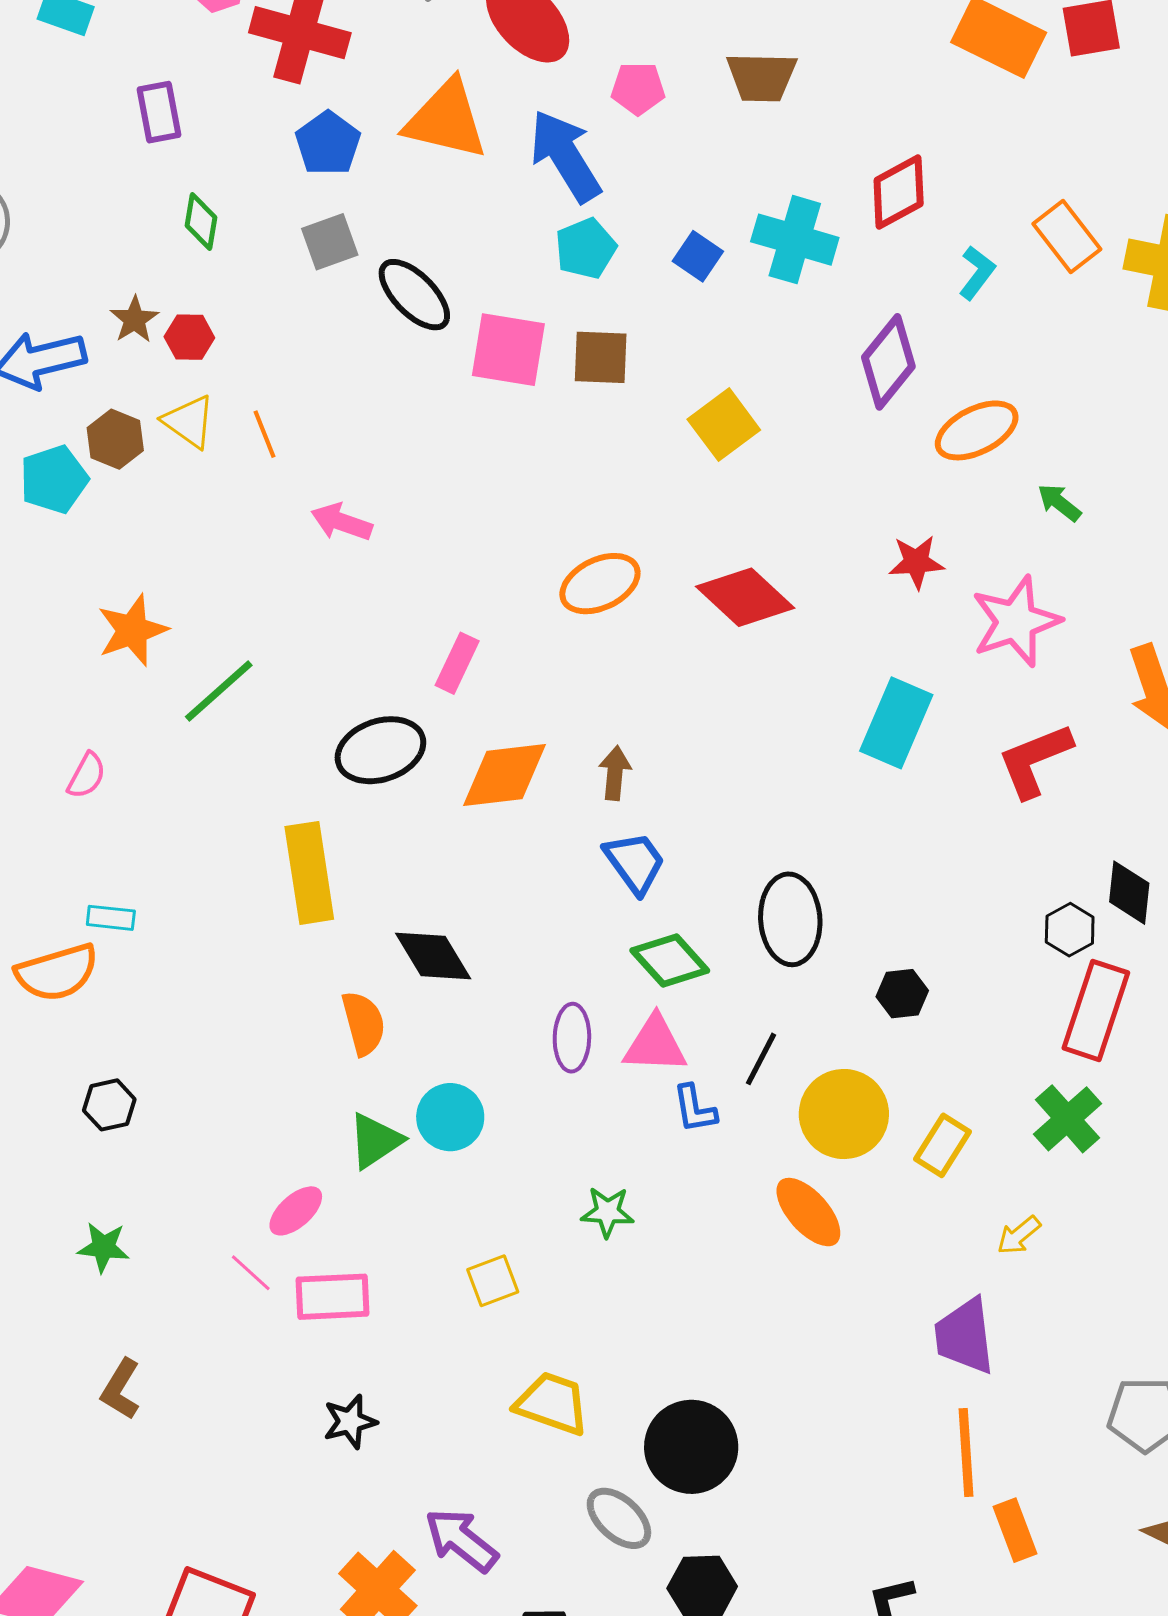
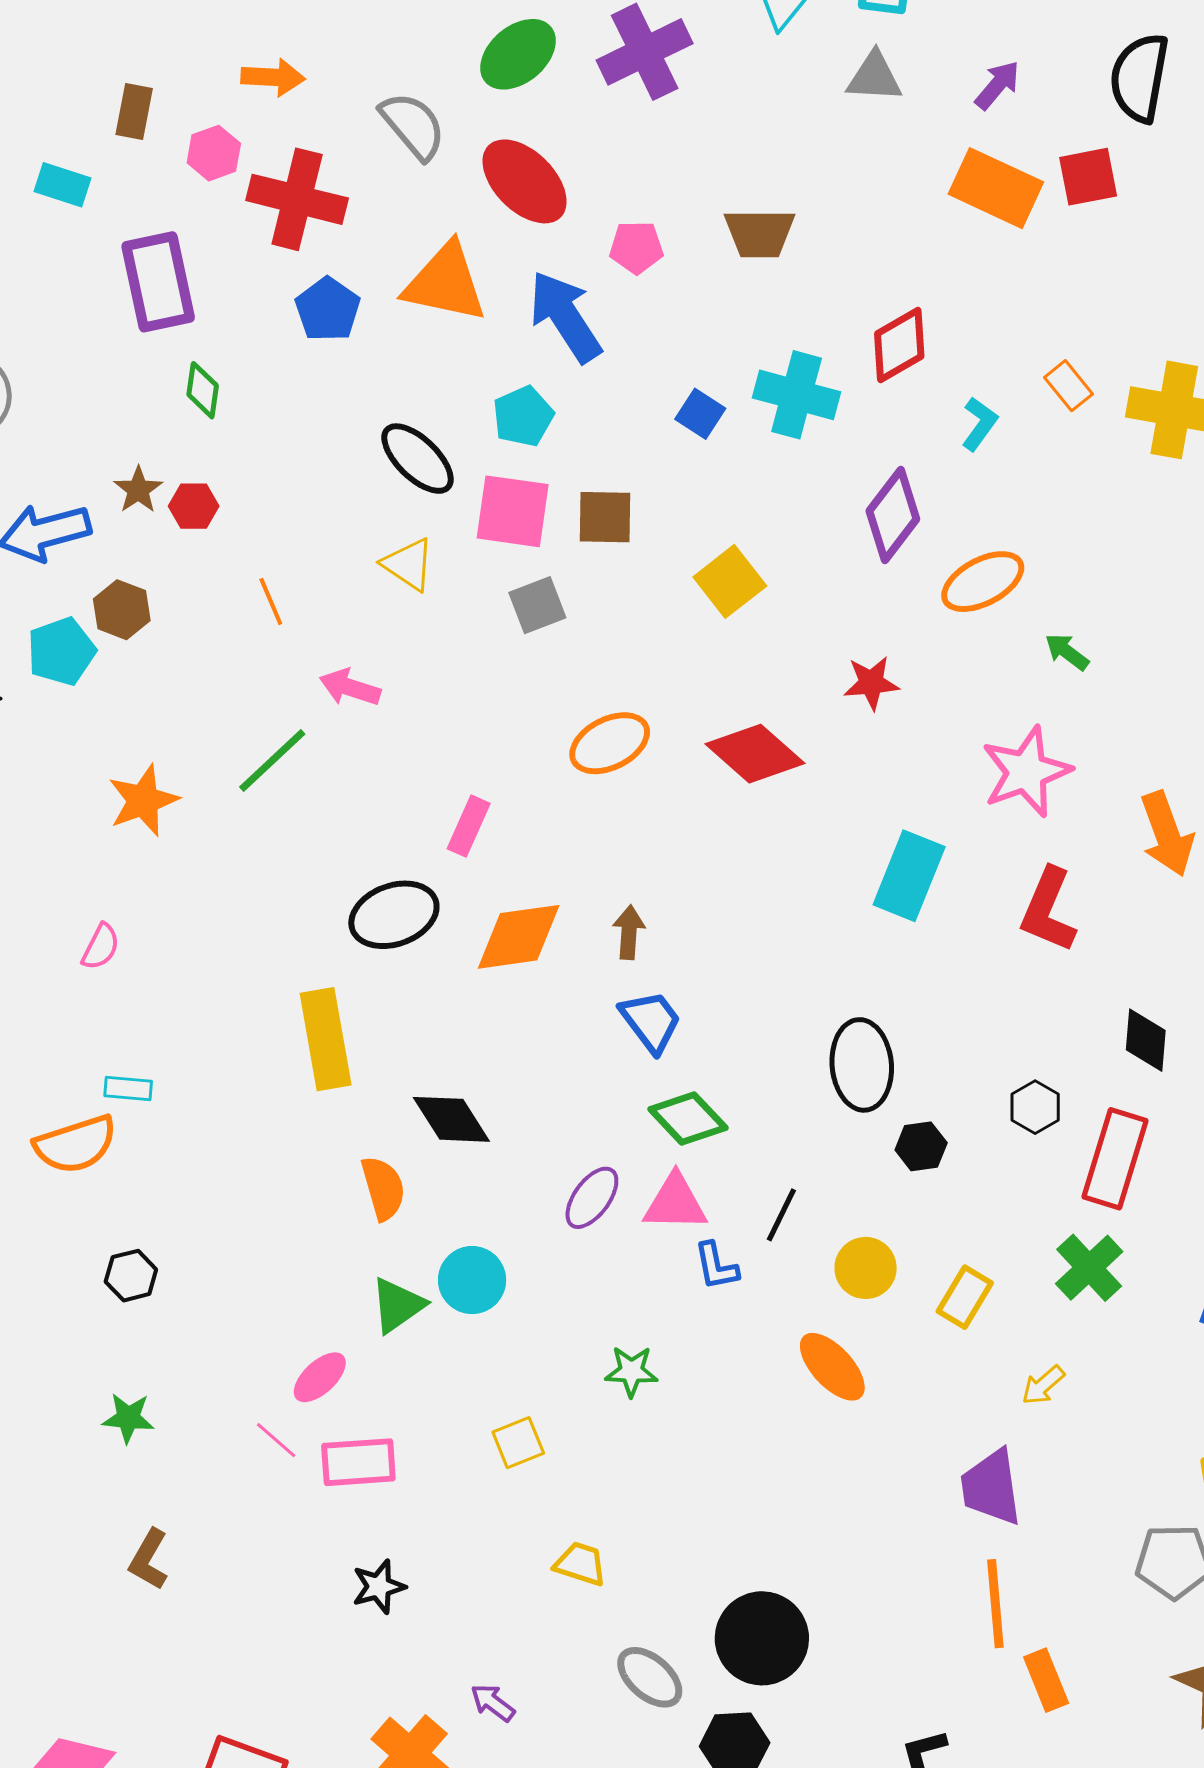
purple rectangle: (159, 112) -> (158, 282), size x1.6
orange rectangle: (1067, 237) -> (1068, 386), size x0.7
gray square: (330, 242) -> (537, 605), moved
cyan pentagon: (586, 248) -> (523, 416), moved
yellow triangle: (189, 422) -> (408, 564), moved
red star: (916, 562) -> (871, 683), moved
green line: (219, 691) -> (272, 760), moved
red L-shape: (1035, 760) -> (1048, 910), turned -44
black ellipse: (790, 919) -> (862, 1065), moved
black hexagon: (1070, 930) -> (1035, 1107), moved
purple ellipse: (572, 1038) -> (592, 1198), turned 36
yellow circle: (844, 1114) -> (866, 1268), size x0.7
yellow trapezoid: (552, 1403) -> (580, 1564), size x0.7
black circle: (691, 1447) -> (762, 1638), moved
purple arrow: (461, 1540) -> (493, 1703), size x0.6

